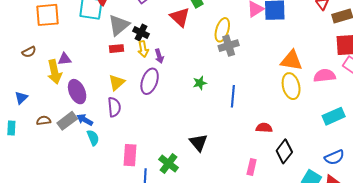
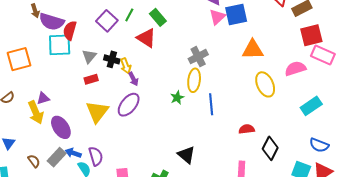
gray triangle: (119, 25) -> (89, 56), size x0.7
yellow ellipse: (222, 30) -> (194, 80), moved
yellow arrow: (143, 49) -> (126, 66), moved
orange triangle: (291, 60) -> (253, 50), moved
purple ellipse: (150, 81) -> (129, 105), turned 30
yellow triangle: (117, 82) -> (97, 112), size x1.4
purple semicircle: (114, 107) -> (96, 156), moved
brown semicircle: (44, 121) -> (34, 161), turned 72
blue semicircle: (334, 157) -> (319, 145), turned 54

